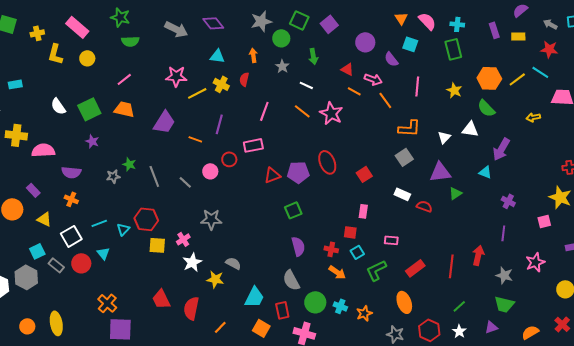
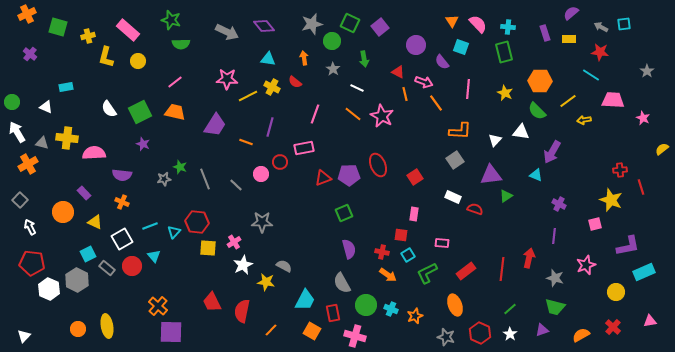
red semicircle: (244, 79) -> (295, 82), turned -64
yellow line: (517, 79) -> (568, 101), moved
orange line: (354, 91) -> (405, 94), turned 48

